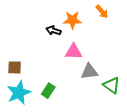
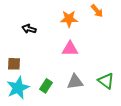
black arrow: (53, 31) -> (29, 29), moved
gray triangle: (89, 72) -> (75, 82), moved

